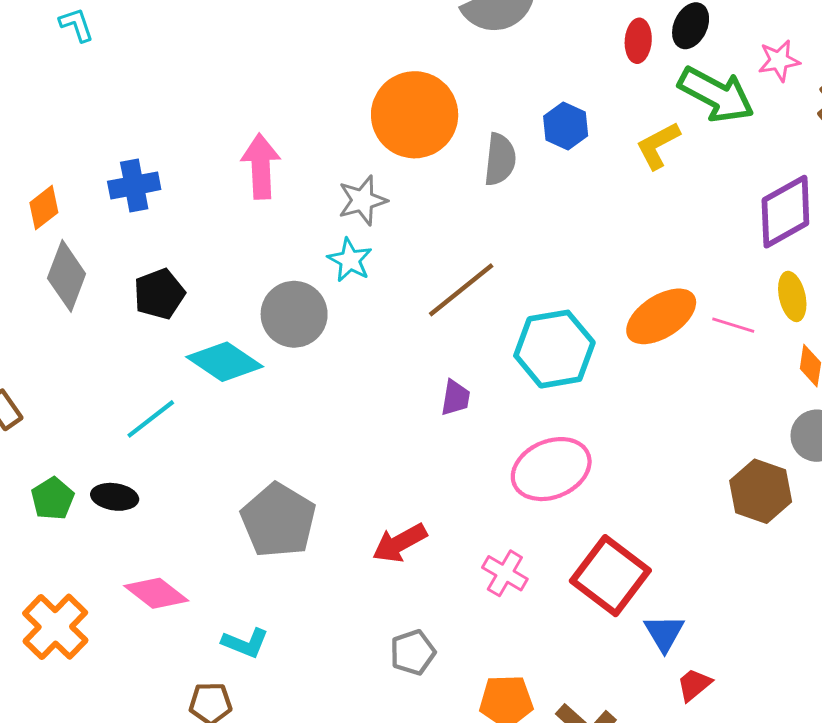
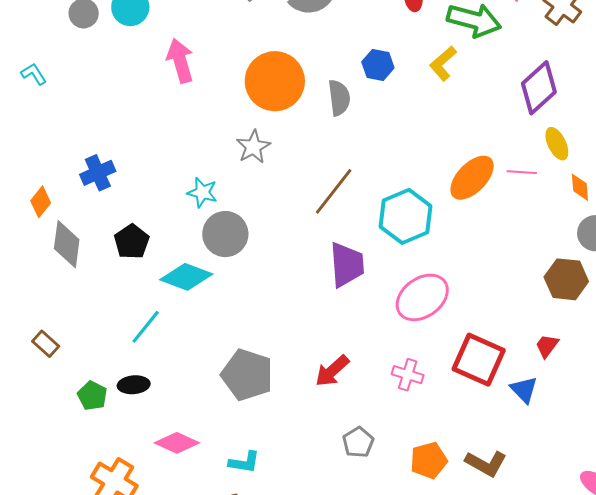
pink arrow: (261, 166) -> (180, 61), moved
cyan star: (350, 260) -> (202, 193), moved
purple trapezoid: (455, 398) -> (347, 265), size x1.8
red trapezoid: (694, 685) -> (547, 346), moved

